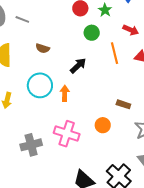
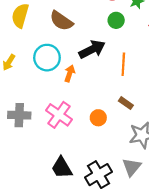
brown semicircle: (43, 48) -> (61, 21), size x1.6
orange line: (115, 53) -> (123, 64), moved
black arrow: (78, 66) -> (92, 49), size x1.4

